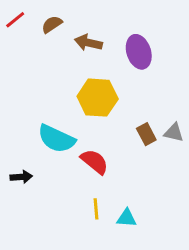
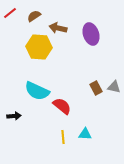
yellow hexagon: (98, 98) -> (39, 47), moved
cyan triangle: (127, 218) -> (85, 134), moved

